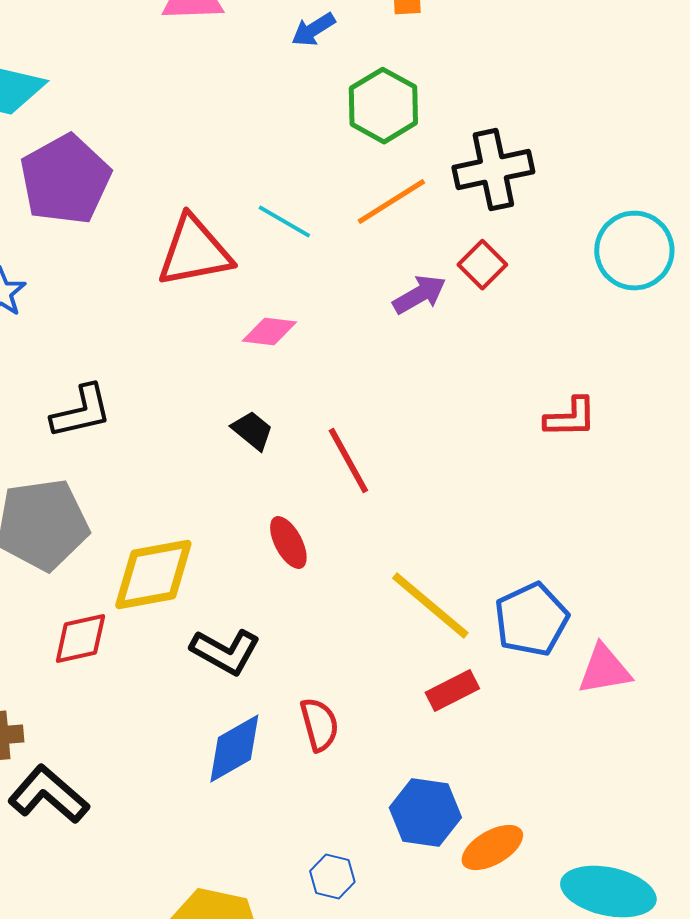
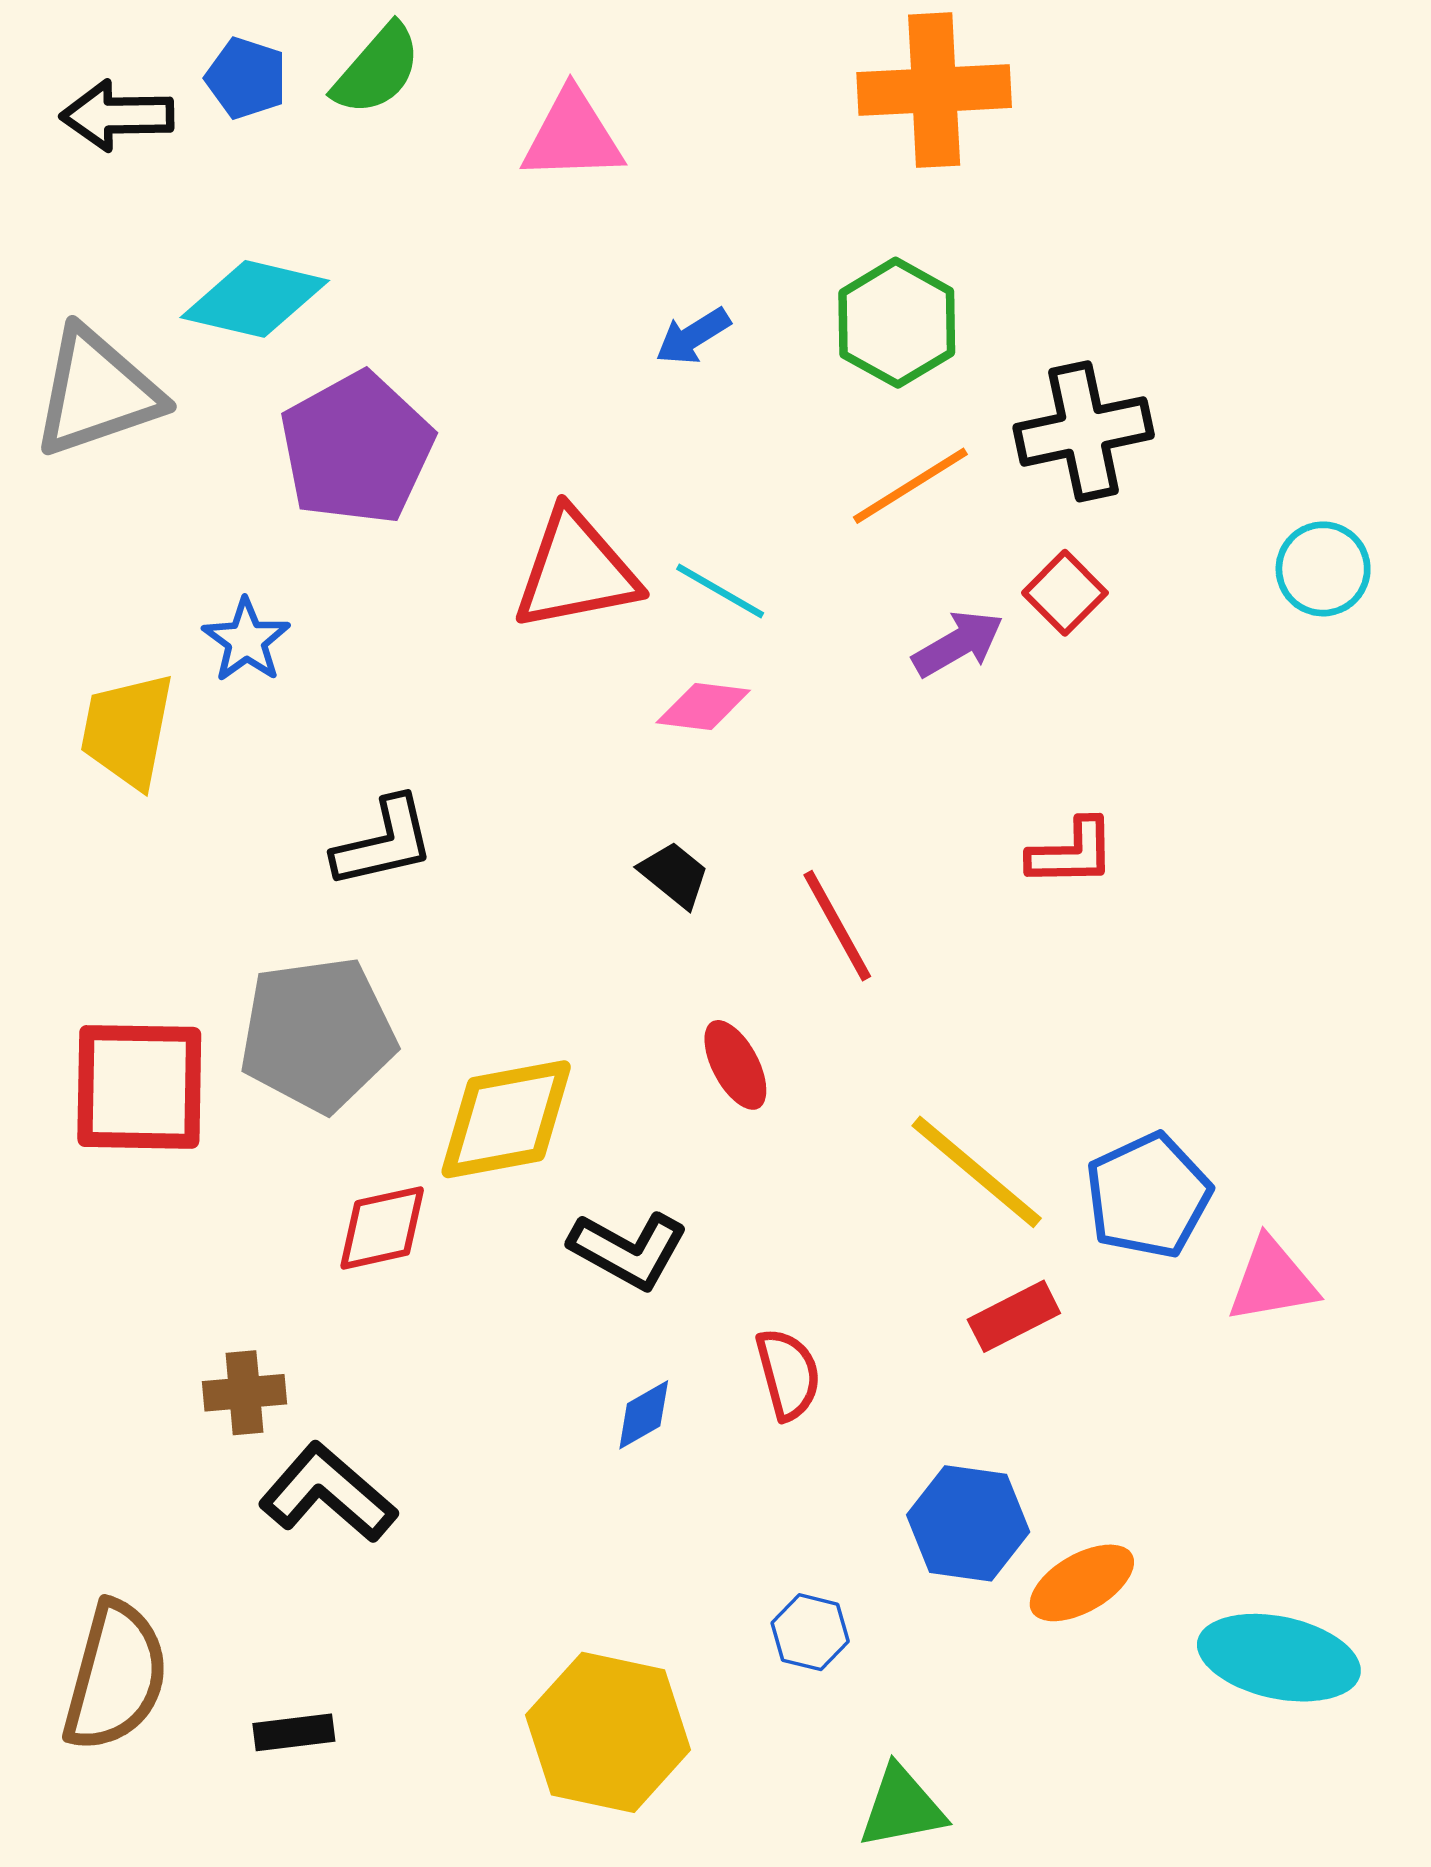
blue arrow: (313, 30) -> (693, 336), moved
cyan line: (284, 222) -> (720, 591), moved
cyan circle: (634, 251) -> (1323, 569), size x0.7
red L-shape: (570, 418) -> (1072, 853), moved
blue diamond: (234, 749) -> (644, 1415), size x0.6

